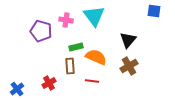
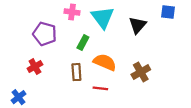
pink cross: (66, 20) -> (72, 12), moved
black triangle: (128, 40) -> (138, 25), moved
green rectangle: (76, 47) -> (83, 43), moved, turned -48
red cross: (49, 83) -> (35, 67), moved

